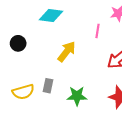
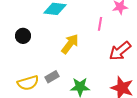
gray rectangle: (48, 86) -> (52, 77), turned 48

